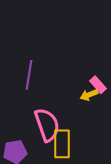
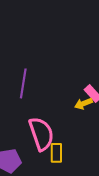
yellow rectangle: (62, 144) -> (56, 153), size x0.7

